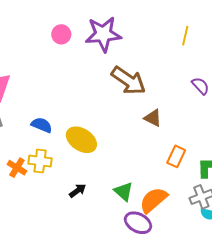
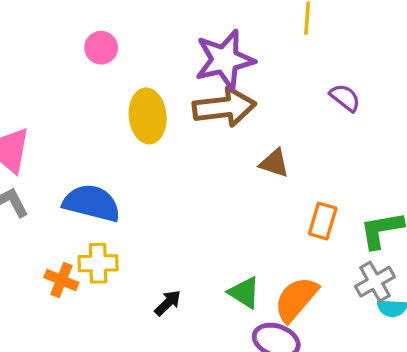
purple star: (103, 34) -> (225, 60), moved
brown arrow: (128, 81) -> (224, 107), turned -33
blue semicircle: (42, 125) -> (92, 203), size x1.6
yellow ellipse: (81, 140) -> (148, 116), moved, turned 60

